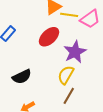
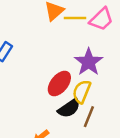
red ellipse: (49, 37) -> (59, 83), moved
black semicircle: (22, 77) -> (69, 108), moved

